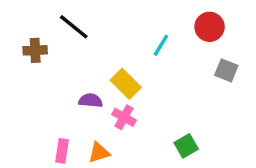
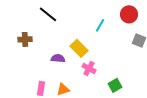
brown cross: (35, 50) -> (25, 39), moved
pink cross: (124, 117) -> (89, 68), moved

